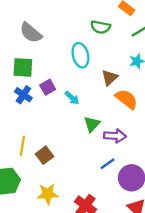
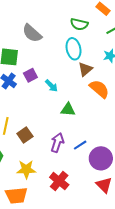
gray semicircle: (31, 33) -> (32, 33), moved
cyan ellipse: (80, 55) -> (73, 49), moved
green triangle: (92, 124) -> (68, 110), turned 49
purple arrow: (115, 136) -> (57, 143), moved, turned -78

